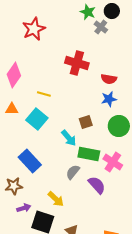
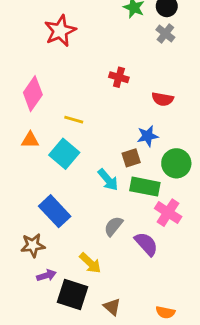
gray cross: (101, 27) -> (165, 34), moved
red cross: (77, 63) -> (119, 77), size x0.6
blue star: (109, 99) -> (148, 136), moved
green rectangle: (89, 154) -> (145, 187), moved

